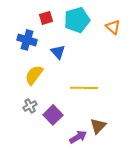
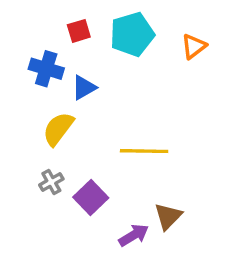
orange triangle: (113, 27) -> (194, 46), turned 42
blue triangle: (58, 52) -> (84, 88), moved, turned 42

